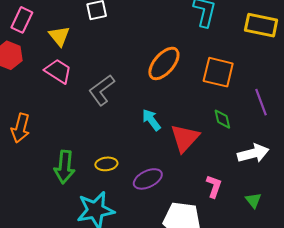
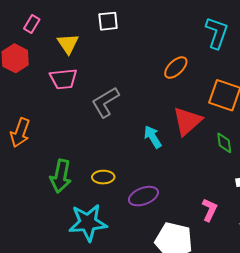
pink rectangle: (22, 20) -> (32, 24), size x0.7
orange ellipse: (164, 63) -> (176, 68), moved, size x0.7
pink trapezoid: (58, 71) -> (63, 79), turned 136
red triangle: (185, 138) -> (187, 121), moved

